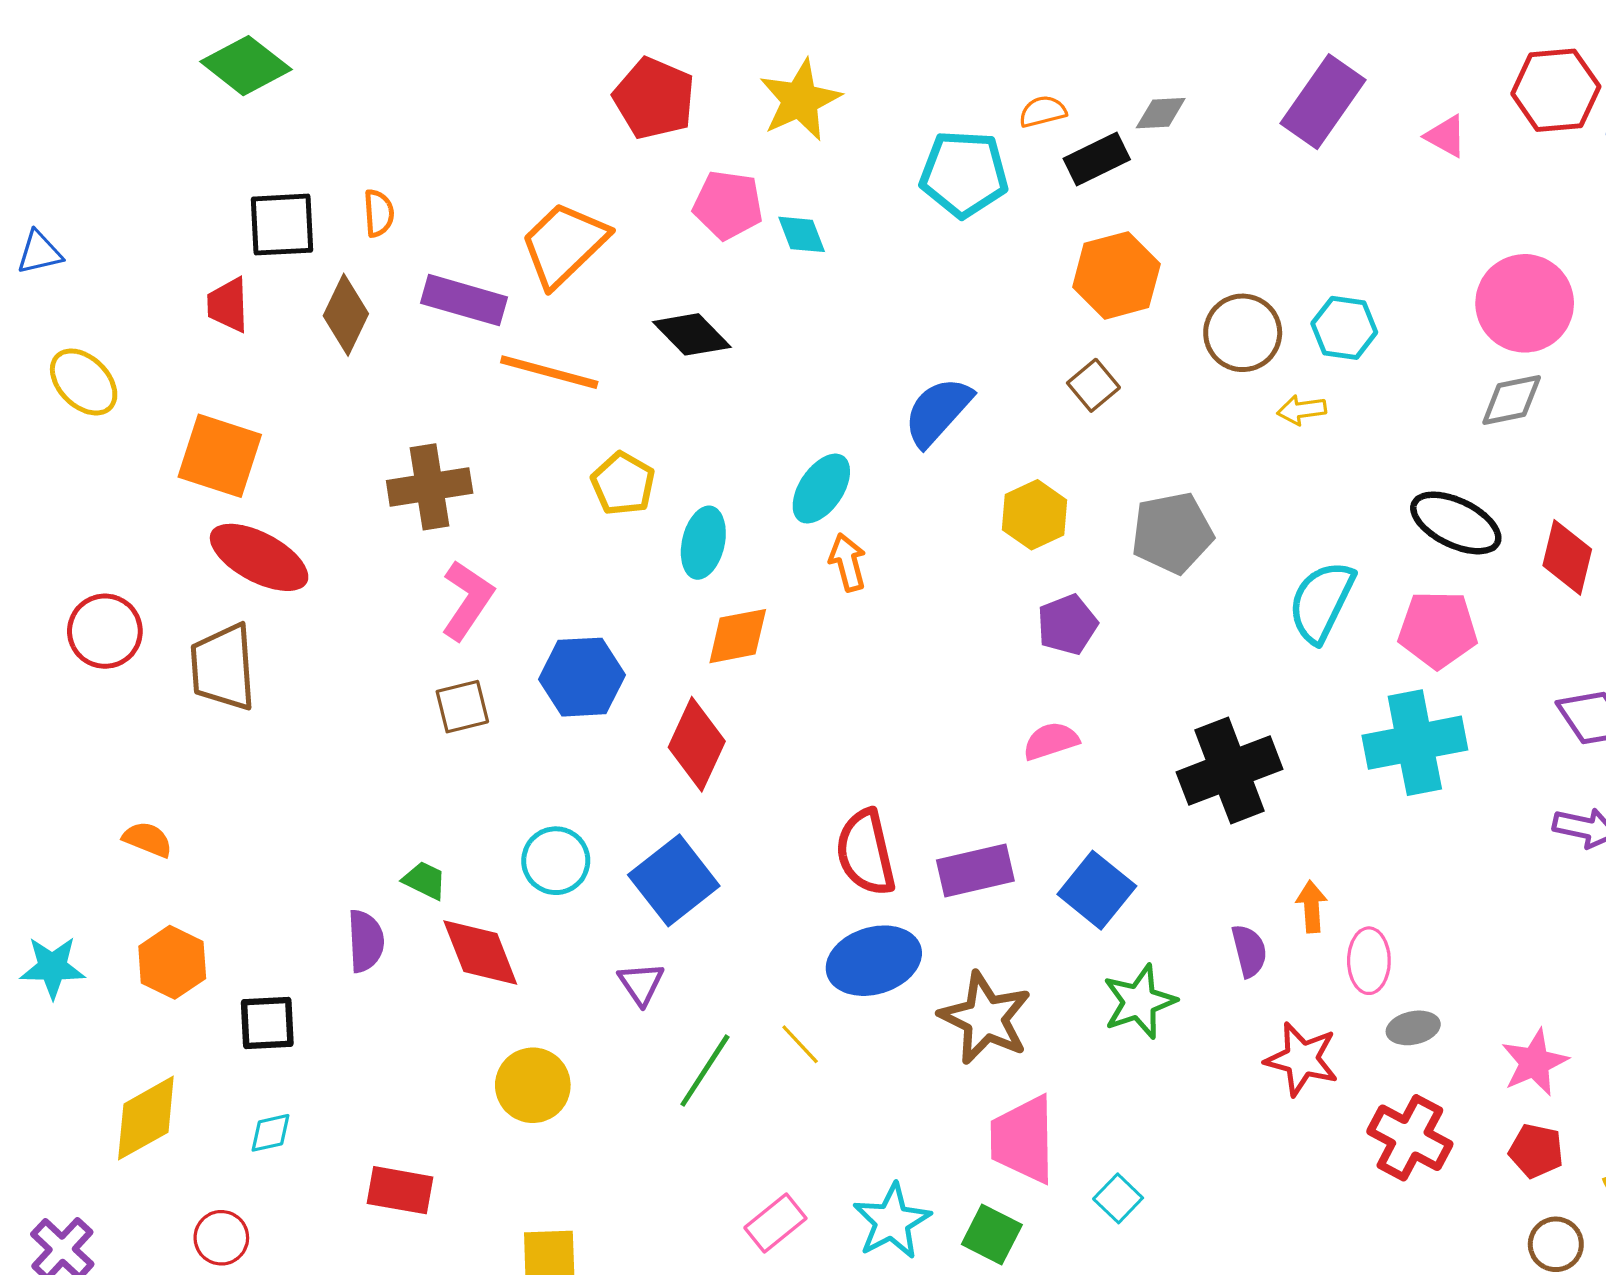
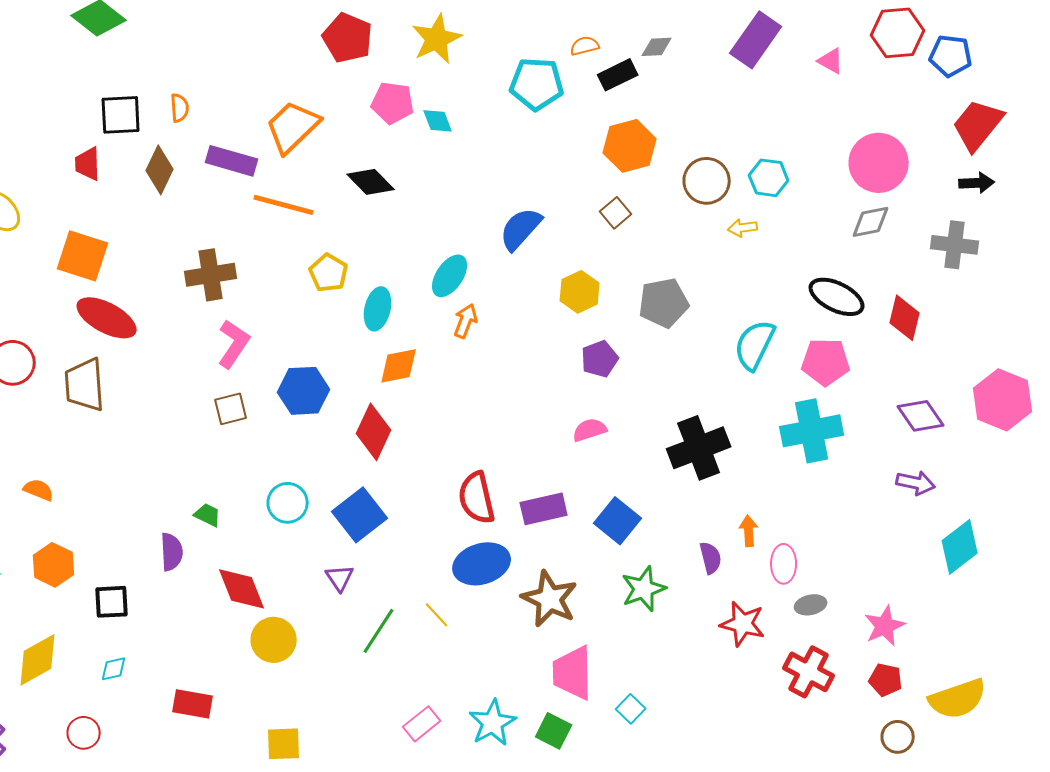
orange arrow: (848, 562) -> (466, 321), turned 36
red diamond: (480, 952) -> (242, 589), moved

